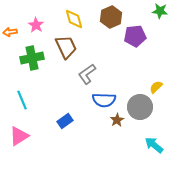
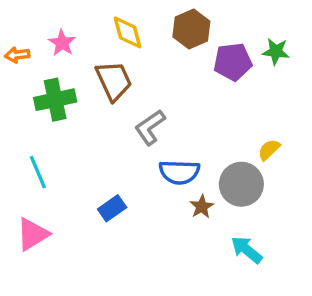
green star: (160, 11) -> (276, 51), moved
cyan arrow: (154, 145) -> (247, 250), moved

